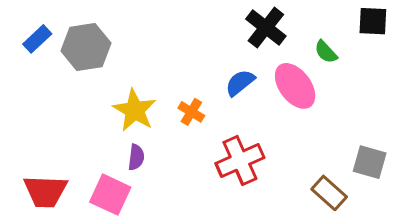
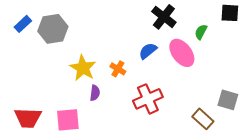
green semicircle: (326, 52) -> (201, 32), turned 70
purple semicircle: (136, 157) -> (95, 93), moved
pink square: (110, 195) -> (68, 120), turned -30

